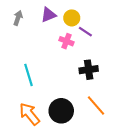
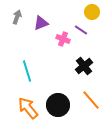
purple triangle: (49, 15) -> (41, 23), moved
yellow circle: (72, 18) -> (92, 12), moved
black cross: (89, 70) -> (84, 66), turned -30

